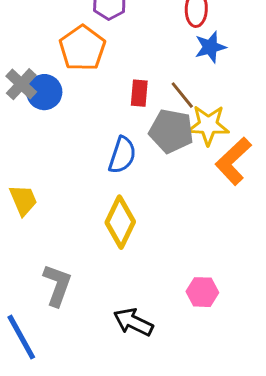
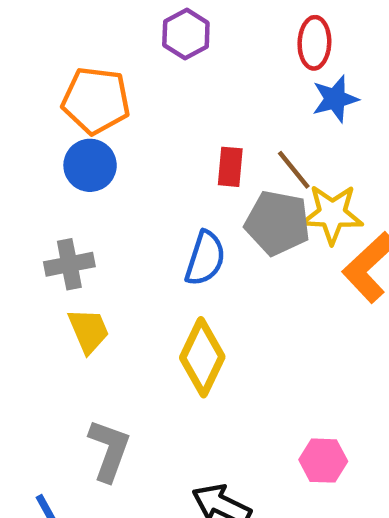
orange pentagon: (82, 48) -> (96, 100), moved, turned -30
gray cross: (21, 84) -> (69, 264), moved, turned 36
yellow trapezoid: (23, 200) -> (89, 331), moved

